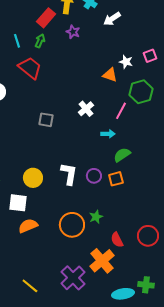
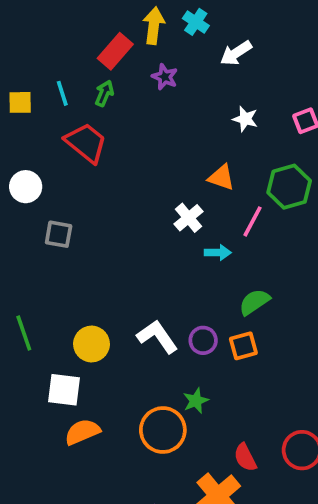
white star: (126, 62) -> (245, 119), moved
orange triangle: (110, 75) -> (221, 177), moved
gray square: (46, 120) -> (59, 234), moved
cyan arrow: (108, 134) -> (218, 253), moved
white L-shape: (69, 174) -> (157, 337), turned -45
green star: (96, 217) -> (196, 401), moved

